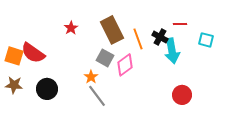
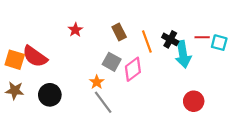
red line: (180, 24) -> (202, 37), moved
brown rectangle: (112, 30) -> (119, 32), size x0.6

